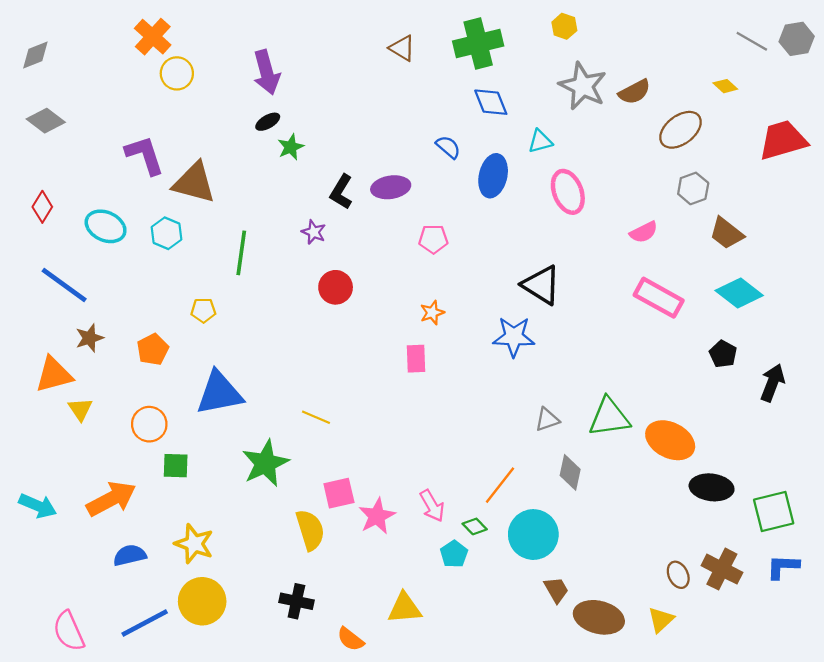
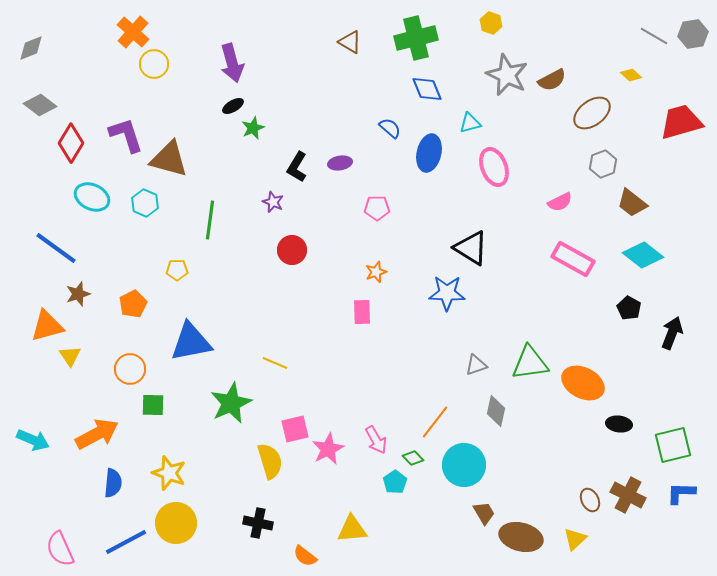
purple ellipse: (391, 187) -> (340, 163), size x0.7
red diamond: (42, 207) -> (71, 143), moved, size x1.4
black ellipse: (712, 487) -> (619, 424), size x0.7
blue semicircle: (130, 555) -> (113, 483), turned 108

